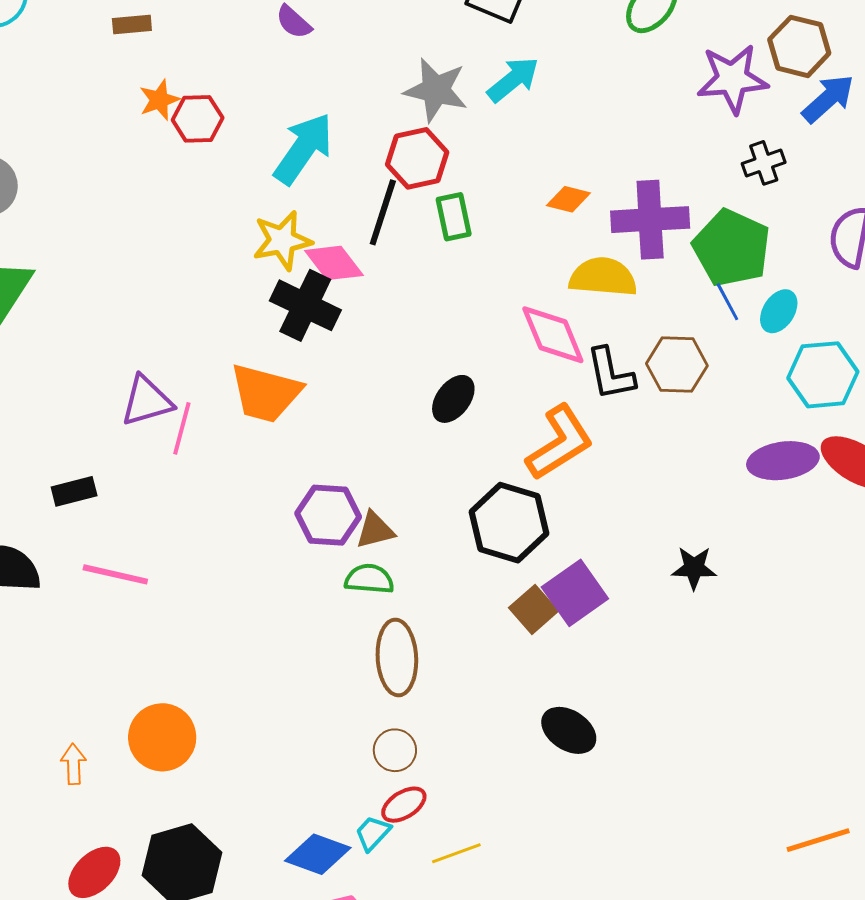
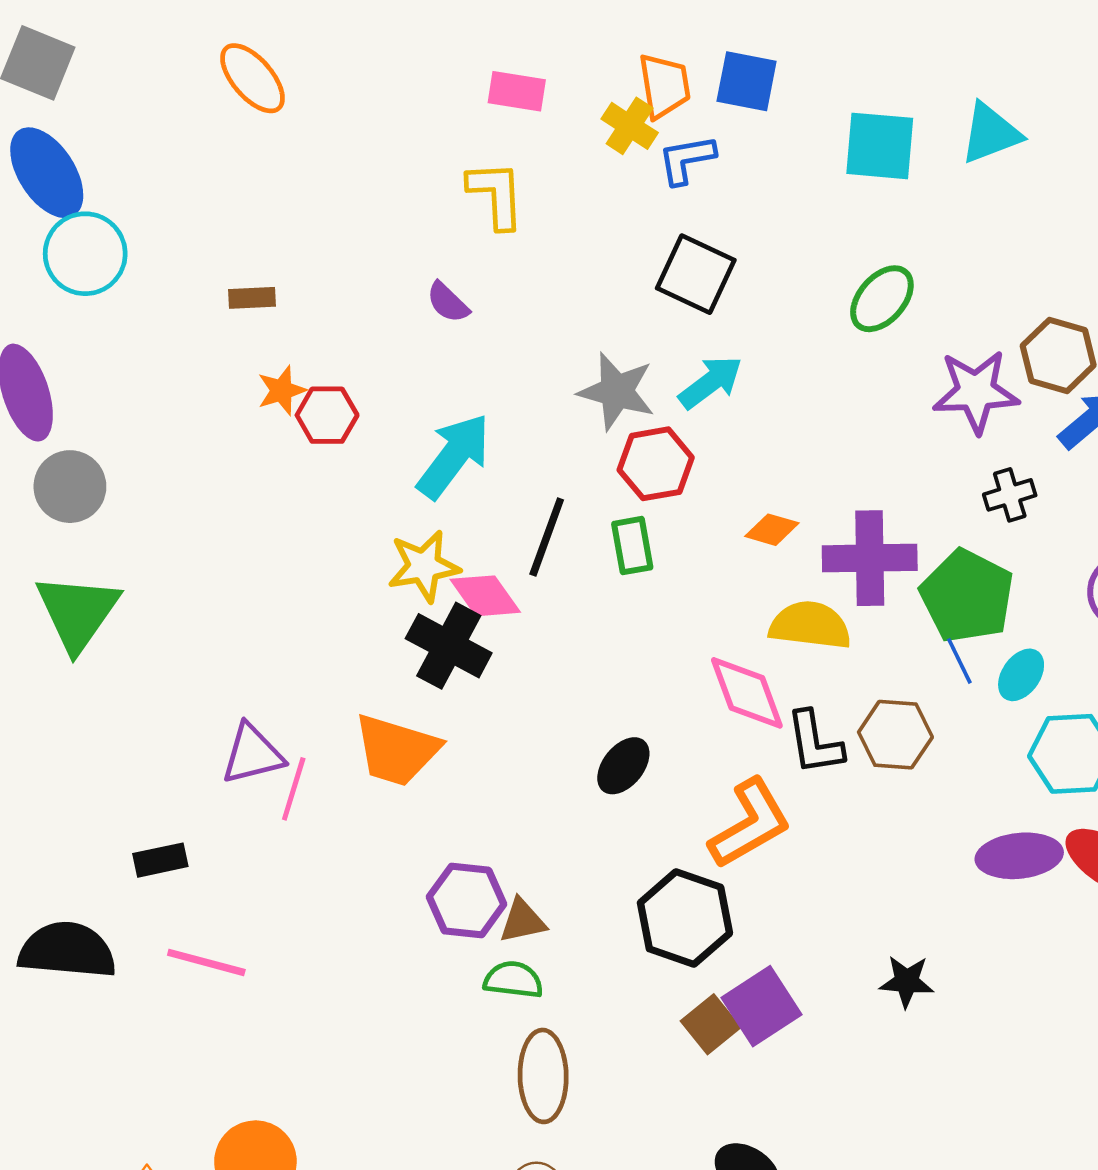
red hexagon: (417, 158) -> (656, 464), moved

